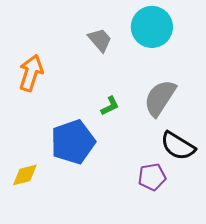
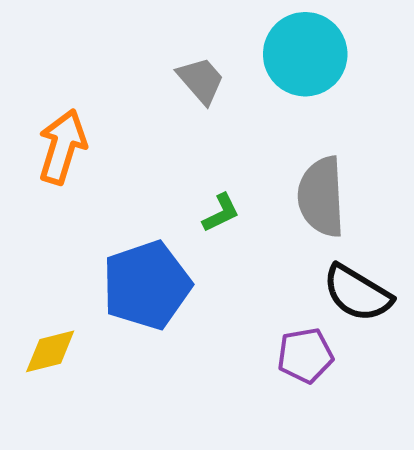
gray semicircle: (160, 98) -> (321, 197), turned -36

